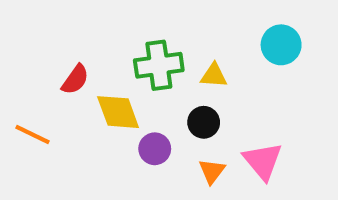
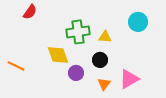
red semicircle: (75, 79) -> (30, 12), moved
pink triangle: (263, 161) -> (129, 79), turned 40

